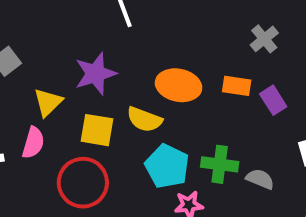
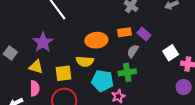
purple star: (95, 74) -> (43, 42), moved
yellow triangle: (48, 102) -> (36, 67), turned -42
gray semicircle: (260, 179) -> (133, 51), moved, turned -64

